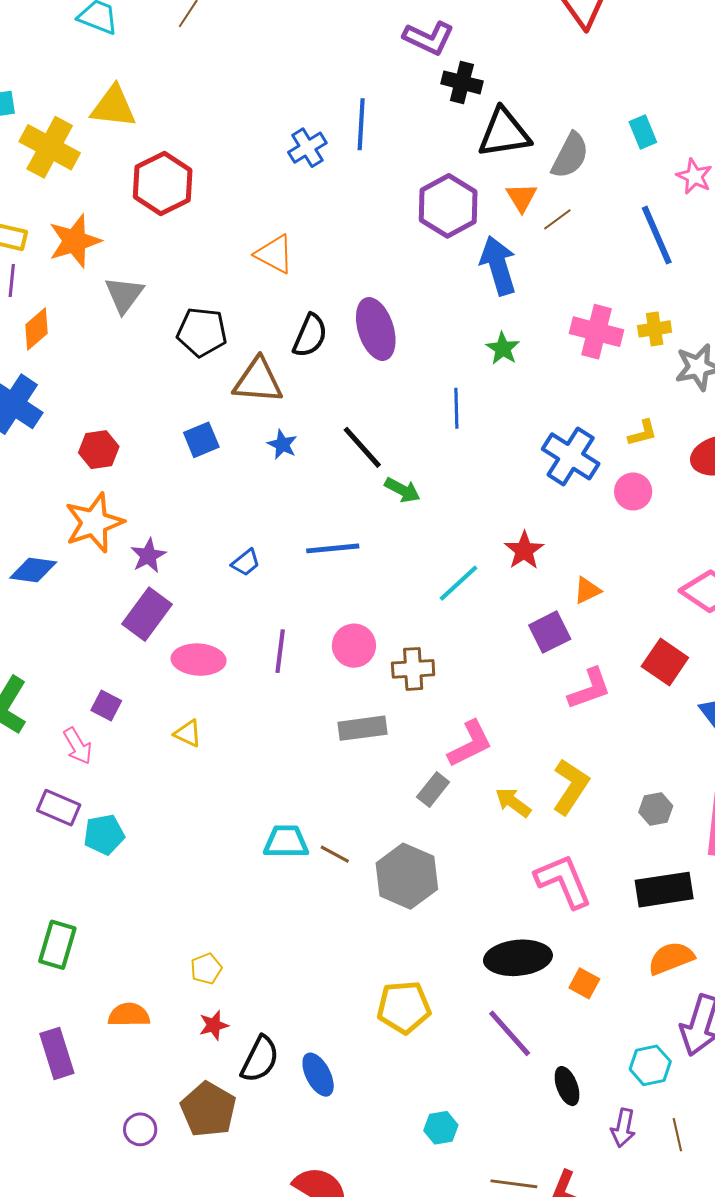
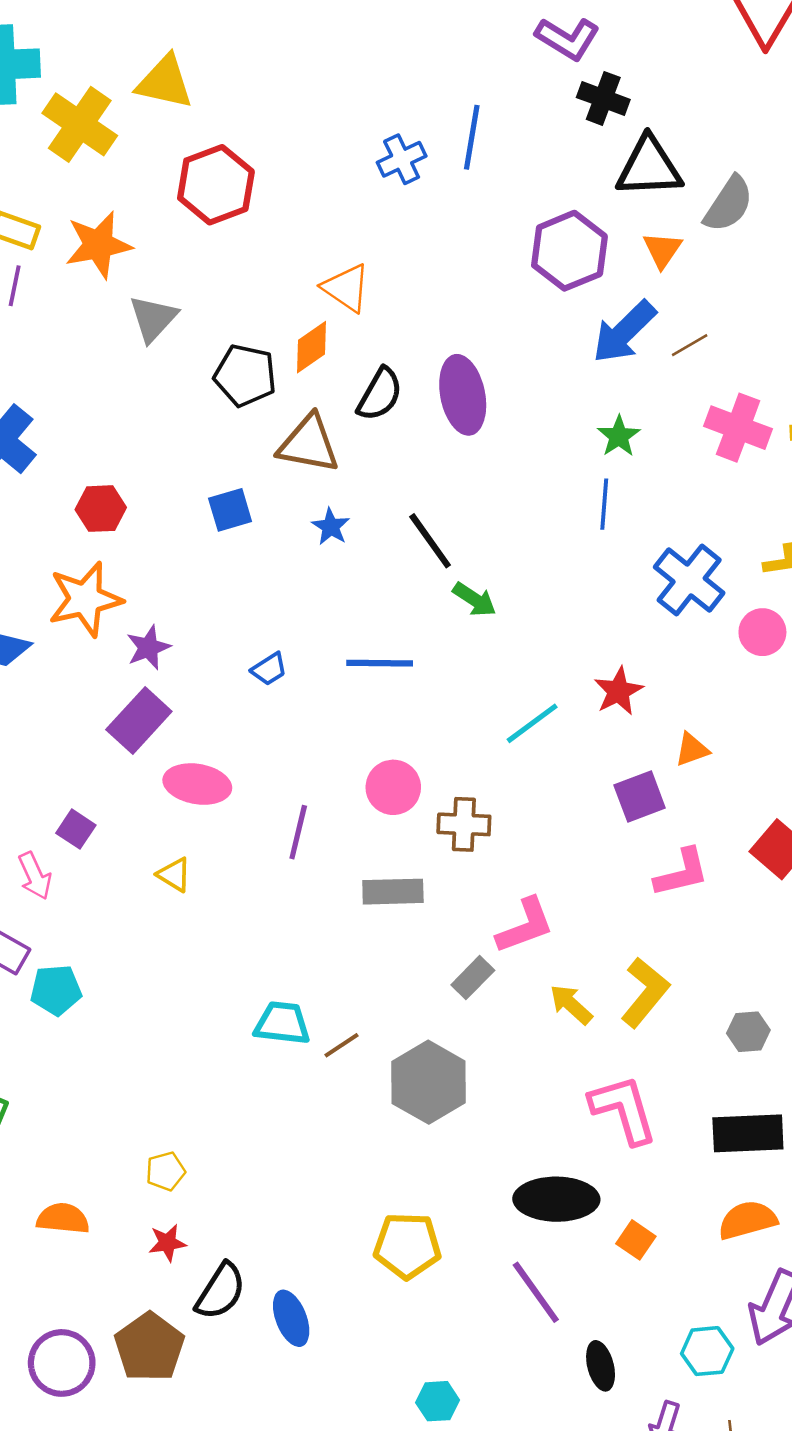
brown line: (557, 219) -> (690, 345), moved
blue arrow: (498, 265) -> (624, 332), turned -124
orange diamond: (36, 329) -> (312, 347), moved
blue line: (456, 408) -> (604, 504), moved
purple line: (280, 651) -> (298, 832), moved
brown line: (335, 854) -> (342, 1045), turned -68
purple circle: (140, 1129) -> (62, 1363), size x1.6

